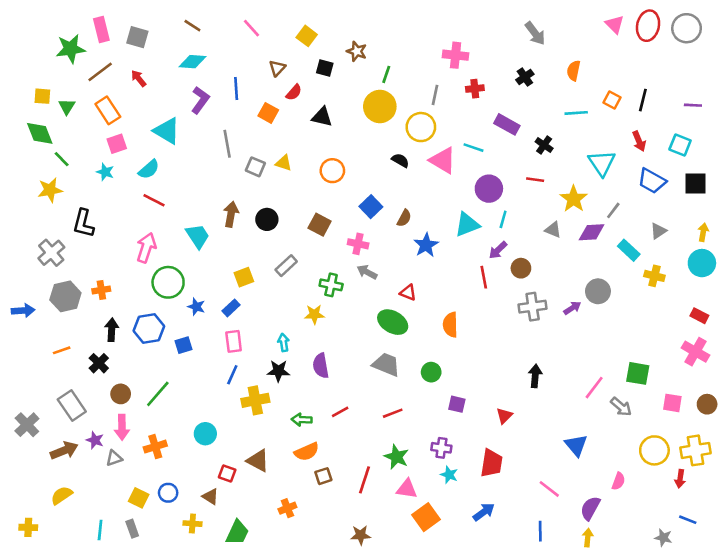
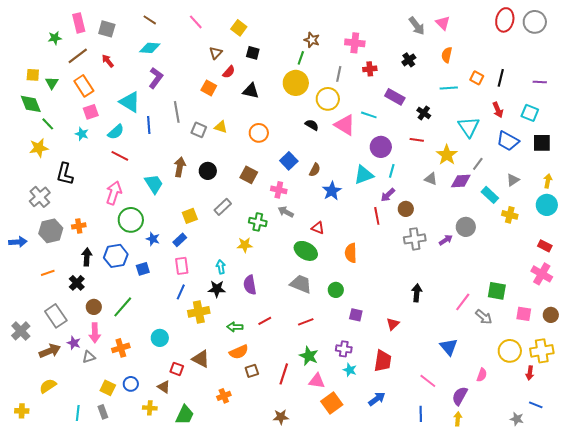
pink triangle: (615, 24) -> (443, 23), moved
green star: (71, 49) -> (55, 38), size x0.6
brown star: (357, 51) -> (312, 40), moved
blue line: (236, 89) -> (149, 125), moved

